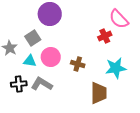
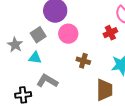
pink circle: (51, 57) -> (68, 34), moved
black cross: (19, 84) -> (23, 95), moved

